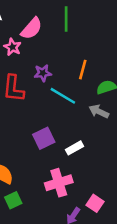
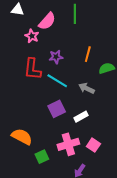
cyan line: (63, 96) -> (57, 81), moved
gray arrow: (99, 111) -> (87, 88), moved
green square: (13, 200) -> (42, 157), moved
pink square: (95, 203) -> (93, 145), moved

